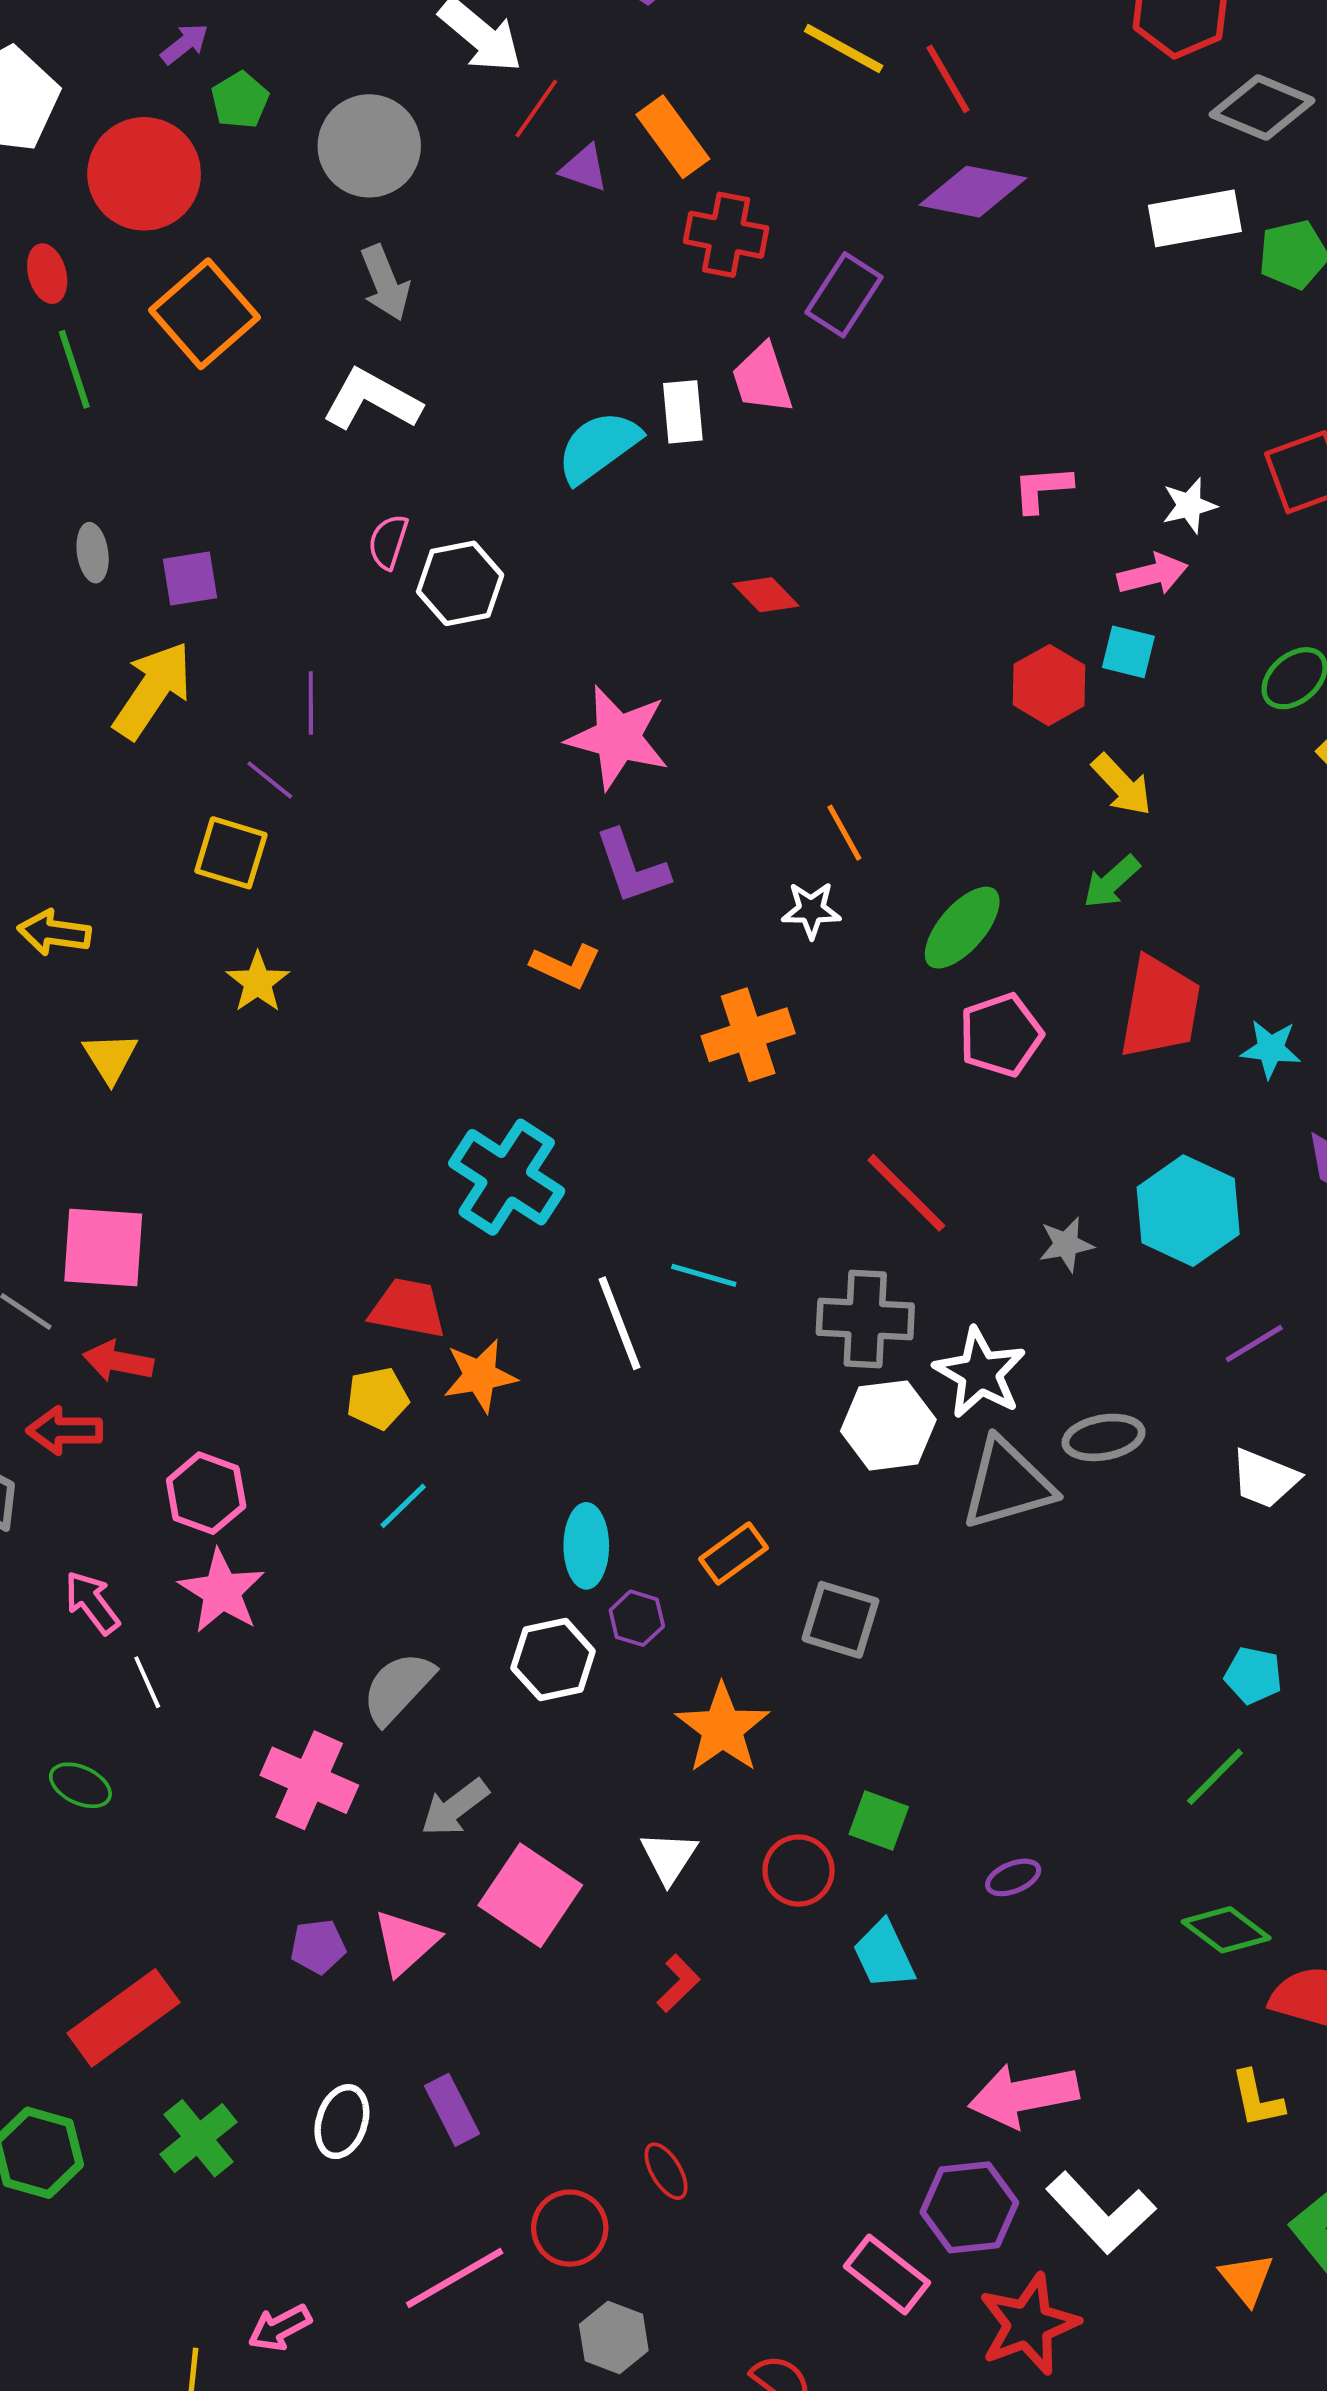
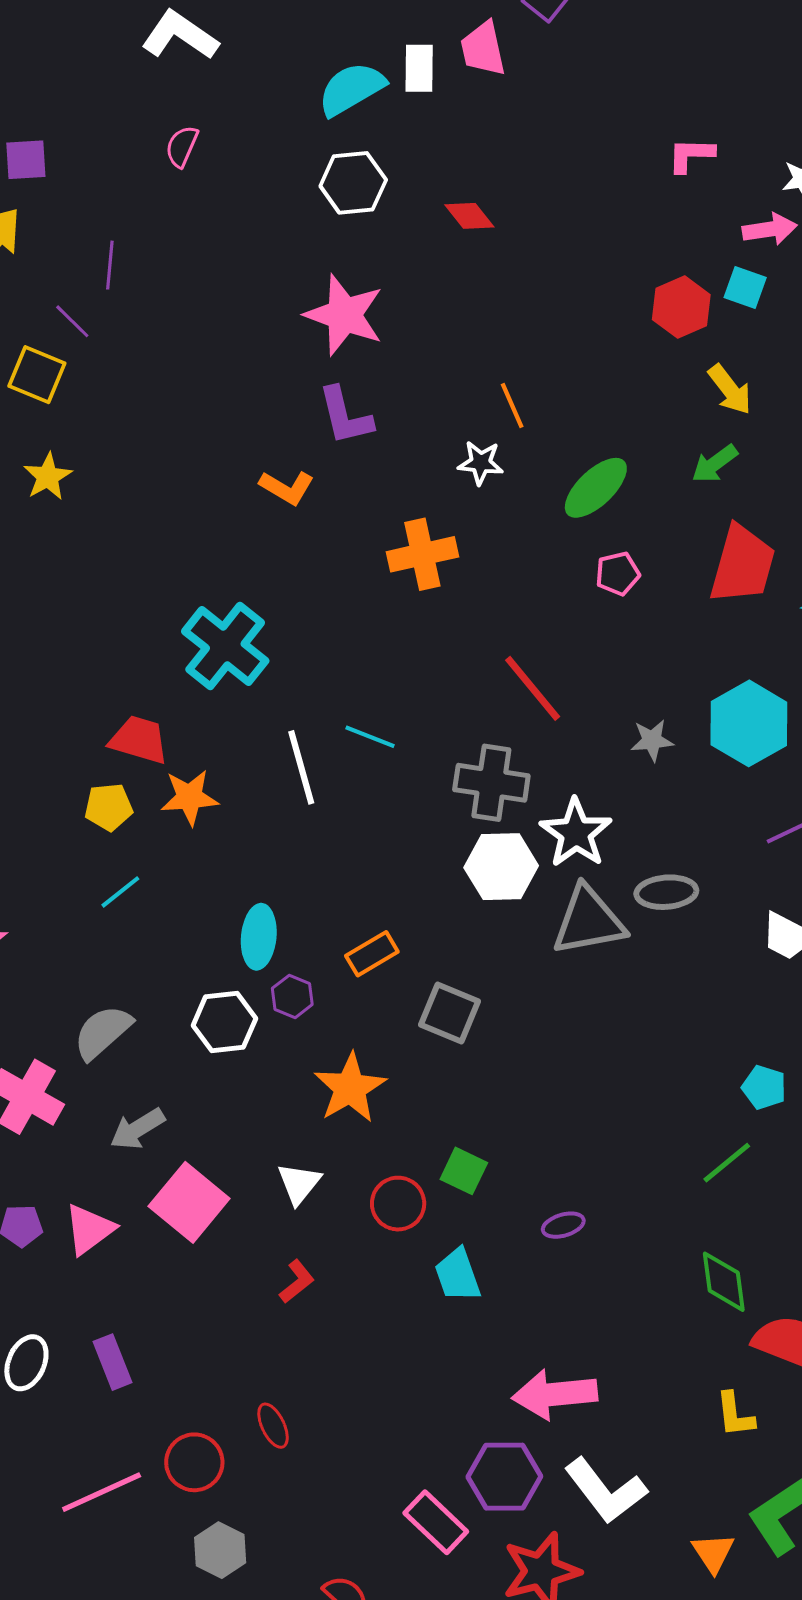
white hexagon: (460, 583) -> (353, 183), moved
pink pentagon: (1001, 1035) -> (618, 574), size x0.7
green diamond: (1226, 1930) -> (724, 1282), turned 40

